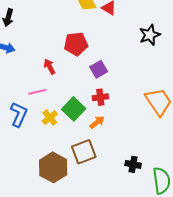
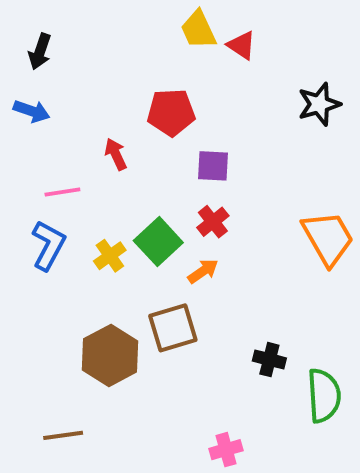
purple square: (99, 69) -> (213, 166), turned 30
pink line: (37, 92) -> (62, 192), moved
red cross: (100, 97) -> (213, 222), turned -35

